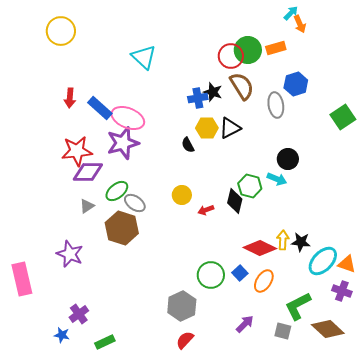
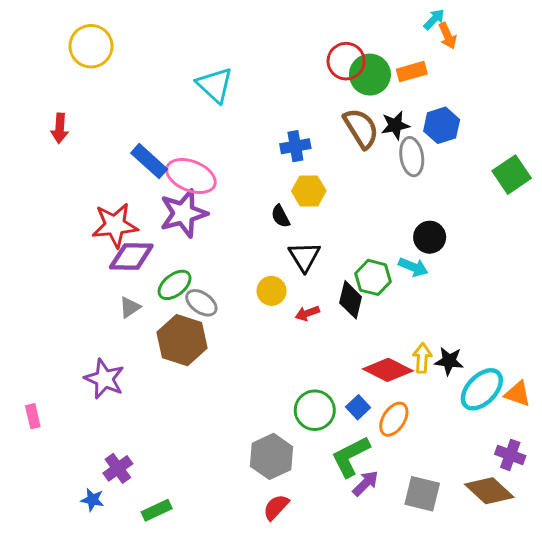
red circle: (231, 56) -> (346, 61), moved
black star: (213, 92) -> (395, 125), moved, turned -30
red arrow: (70, 98) -> (60, 128), moved
black triangle: (230, 128) -> (304, 257), moved, turned -35
pink rectangle: (22, 279) -> (33, 416), size x0.5
purple cross: (342, 291) -> (510, 455), moved
green L-shape: (298, 306) -> (351, 456), moved
gray square: (283, 331) -> (422, 494), size x1.4

